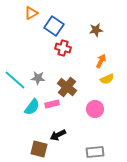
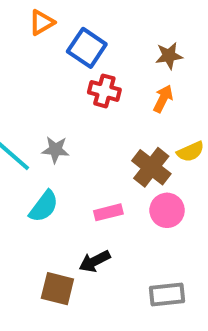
orange arrow: (101, 61) -> (163, 99), moved
brown cross: (67, 87) -> (151, 167), moved
pink rectangle: (52, 104) -> (108, 212), moved

